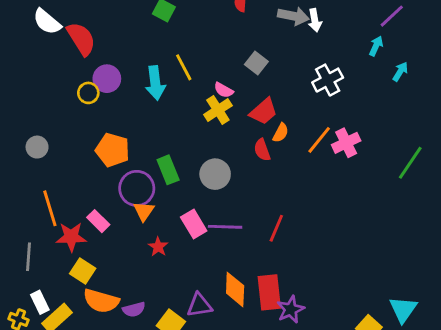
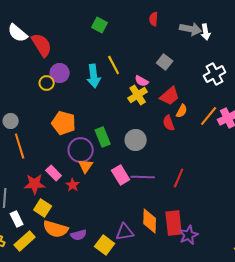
orange line: (50, 208) -> (20, 146), moved
red star: (158, 247) -> (73, 185), moved
white rectangle: (40, 302) -> (17, 219), moved

